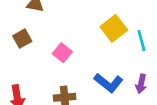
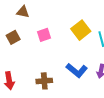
pink square: (62, 53) -> (44, 35), moved, turned 32

